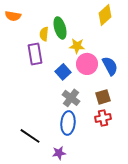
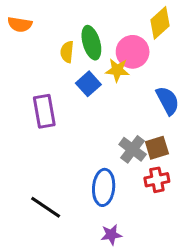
purple rectangle: (35, 54) -> (44, 111), moved
pink circle: (87, 64) -> (133, 52), moved
blue square: (63, 72) -> (88, 84), moved
gray cross: (71, 98) -> (133, 149), moved
purple star: (59, 153) -> (111, 235), moved

